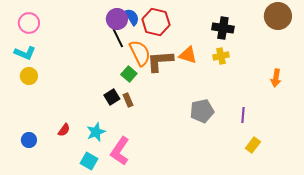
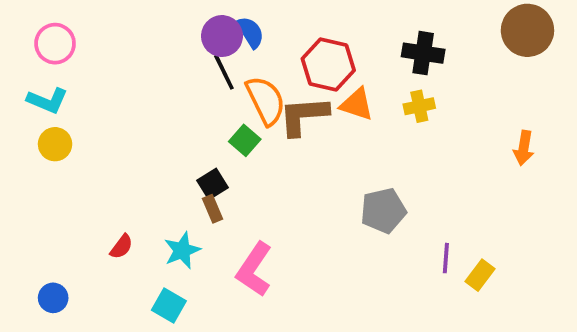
red hexagon: (156, 22) -> (328, 64), moved
brown rectangle: (128, 100) -> (213, 209), moved
purple line: (243, 115) -> (446, 258), moved
blue circle: (29, 140) -> (53, 298), moved
pink L-shape: (120, 151) -> (254, 269), moved

